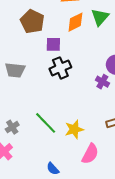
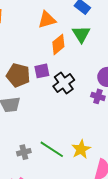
brown pentagon: (32, 21) -> (18, 75), moved
black cross: (60, 68) -> (64, 83), moved
gray cross: (12, 127) -> (24, 152), moved, turned 32

